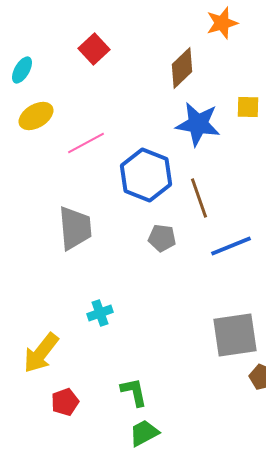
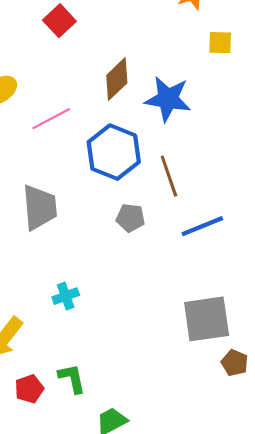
brown diamond: (182, 68) -> (117, 79), moved
yellow square: (248, 107) -> (220, 43), moved
green L-shape: (134, 392) -> (72, 378), moved

